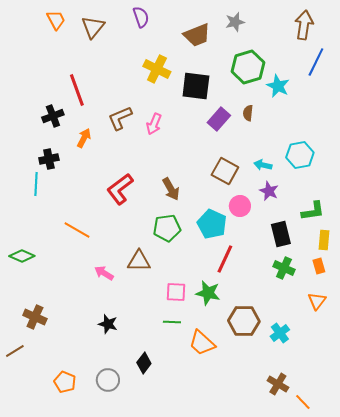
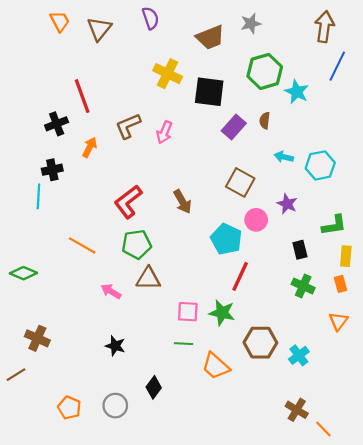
cyan arrow: (263, 165) -> (284, 157), moved
green pentagon: (167, 228) -> (137, 244), moved
black rectangle: (281, 234) -> (300, 250), size x0.7

